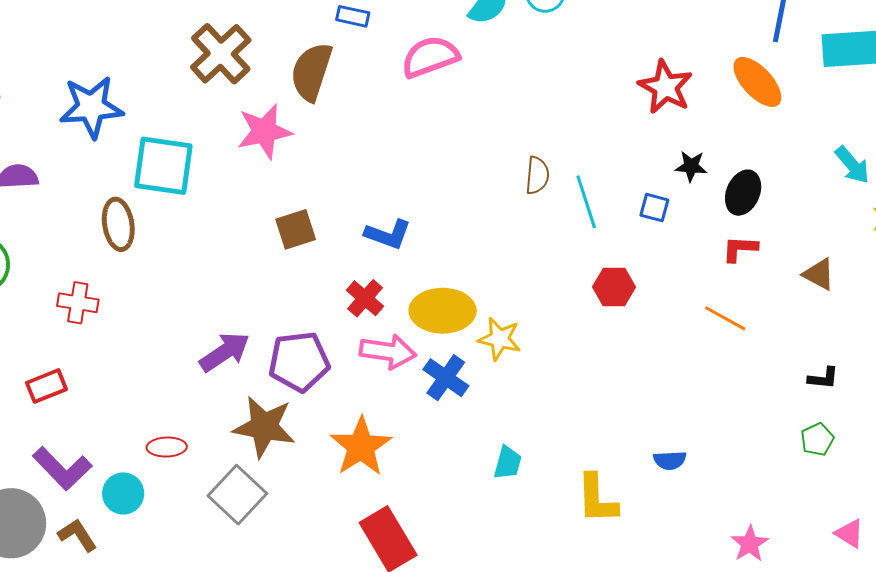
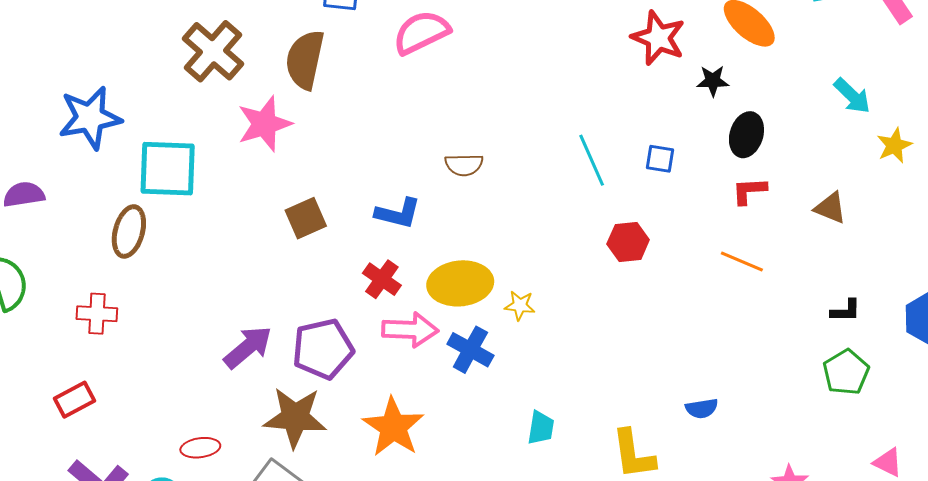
black star: (691, 166) -> (713, 81), moved
brown semicircle: (537, 175) -> (464, 165), moved, turned 90
brown ellipse: (118, 224) -> (129, 231), turned 30
yellow star: (500, 339) -> (520, 305), size x0.7
green pentagon: (817, 439) -> (846, 372), size x1.4

